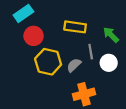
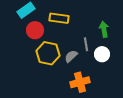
yellow rectangle: (75, 27) -> (59, 18), moved
green arrow: (111, 35) -> (104, 29), turned 35

